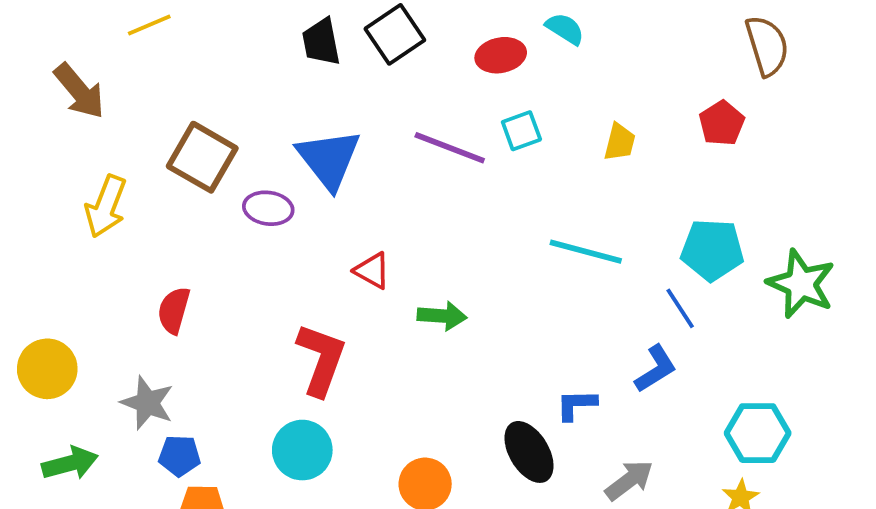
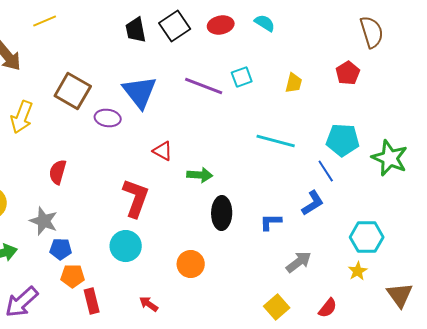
red ellipse: (501, 55) -> (221, 25), moved
black ellipse: (529, 452) -> (222, 213), moved, turned 32

